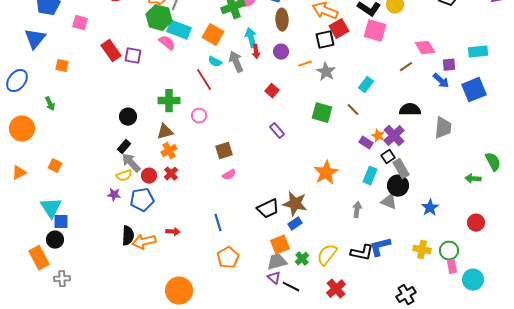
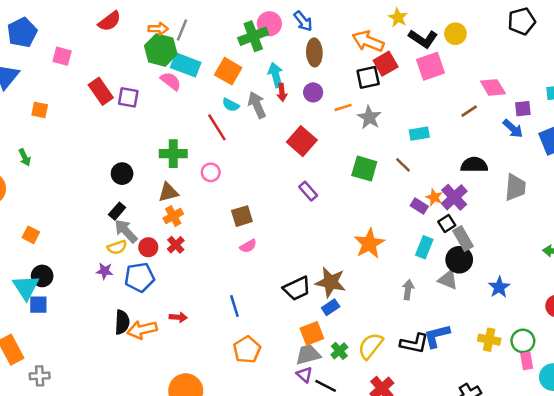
pink square: (375, 31) -> (430, 66), turned -35
cyan rectangle: (366, 85) -> (419, 134), turned 42
red square: (272, 91) -> (302, 141), size x1.6
black circle: (55, 240) -> (42, 276), moved

